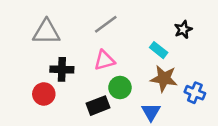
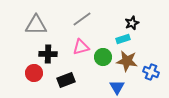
black star: (183, 29) -> (132, 23), moved
cyan rectangle: (159, 50) -> (123, 39), turned -56
green circle: (120, 88) -> (103, 57), moved
black rectangle: (98, 106) -> (66, 80), moved

